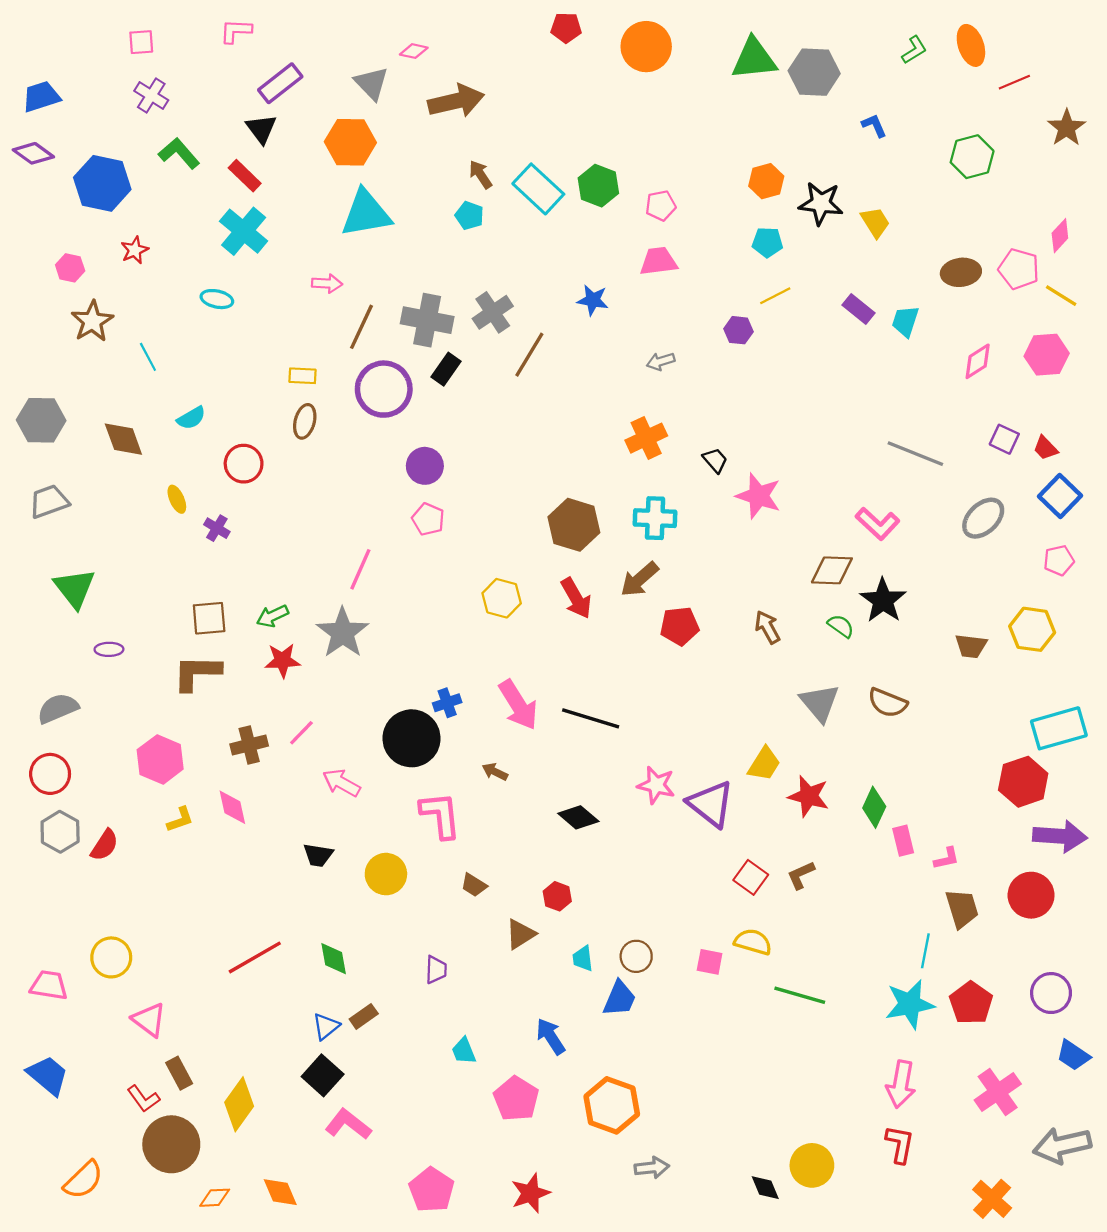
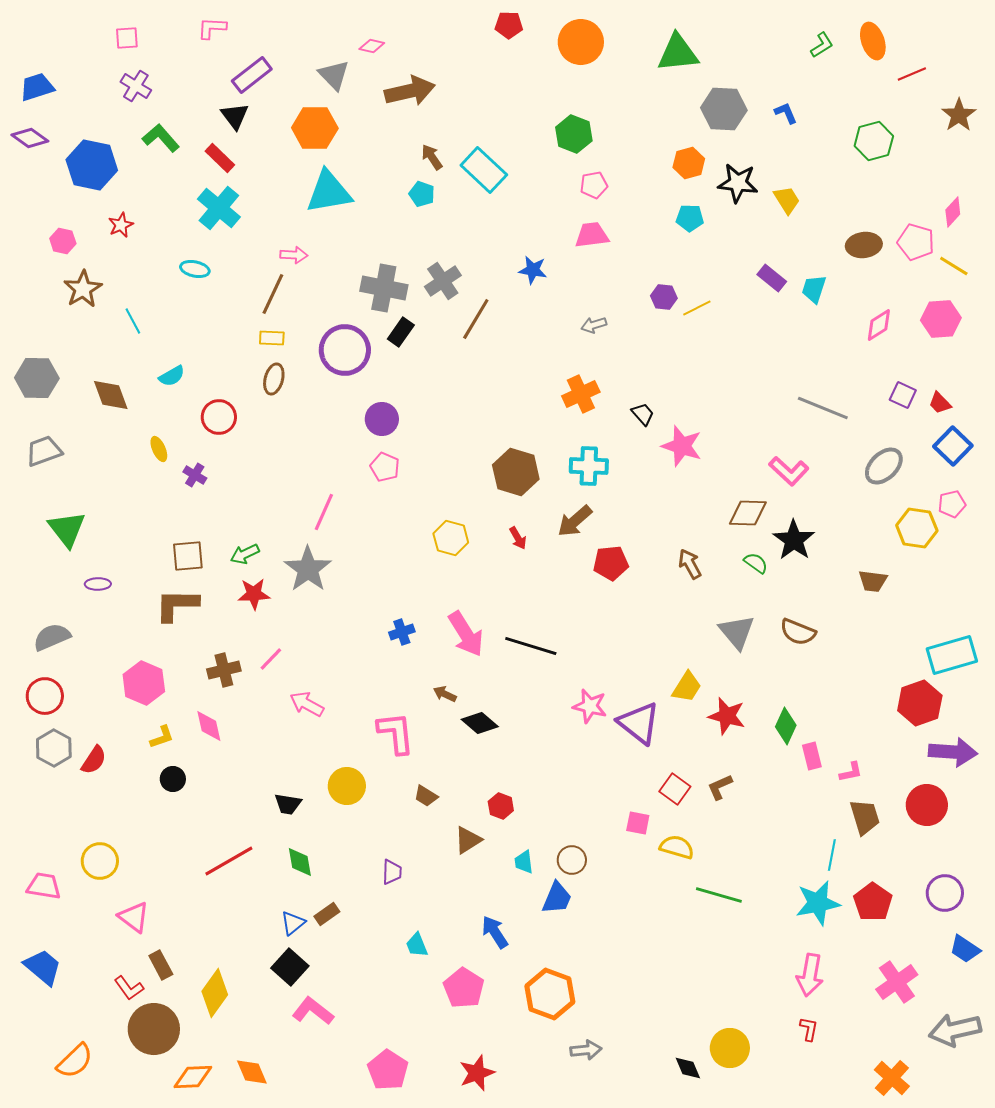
gray hexagon: (814, 72) -> (724, 109), moved
green hexagon: (598, 186) -> (574, 134), moved
yellow line: (775, 296) -> (697, 308), moved
brown line: (361, 327) -> (273, 294), moved
red arrow: (576, 598) -> (518, 538), size x0.6
yellow hexagon: (1032, 629) -> (917, 528), moved
black circle: (412, 738) -> (173, 779), moved, size x0.5
black diamond: (578, 817) -> (480, 723), moved
black trapezoid: (318, 855) -> (288, 804), moved
pink square: (710, 962) -> (638, 823), moved
red L-shape: (900, 1144) -> (809, 1029), size x0.7
orange diamond: (215, 1198) -> (193, 1077), size x1.4

